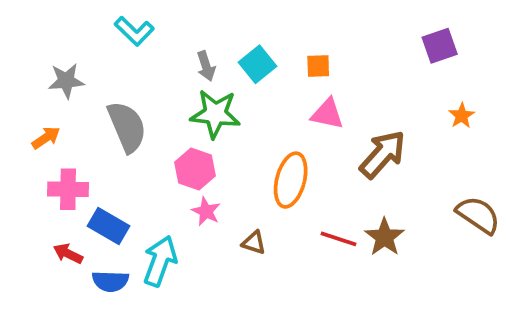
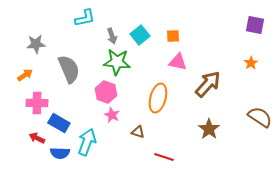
cyan L-shape: (134, 31) -> (85, 18), moved, turned -55
purple square: (440, 46) -> (255, 25), moved, turned 30
red line: (338, 239) -> (164, 157), moved

